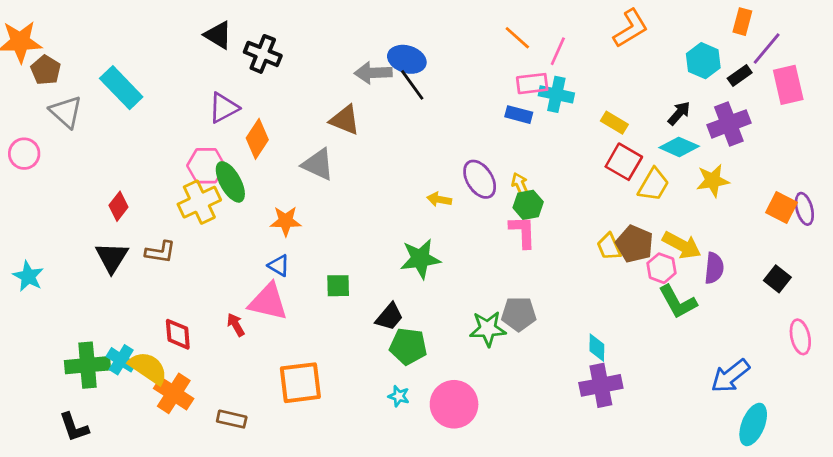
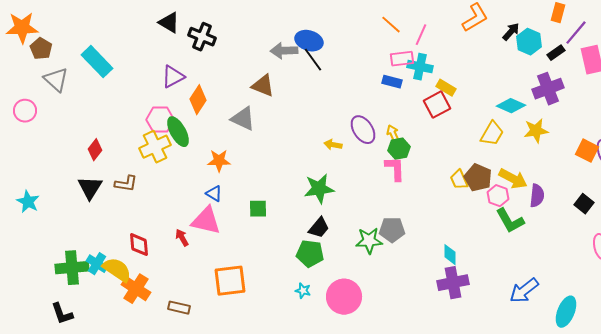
black arrow: (679, 113) -> (511, 32), moved
yellow rectangle: (614, 123) -> (446, 88), moved
red square: (624, 162) -> (437, 105), moved, turned 32
black trapezoid: (389, 317) -> (319, 228), moved
blue arrow: (730, 376) -> (524, 291), moved

